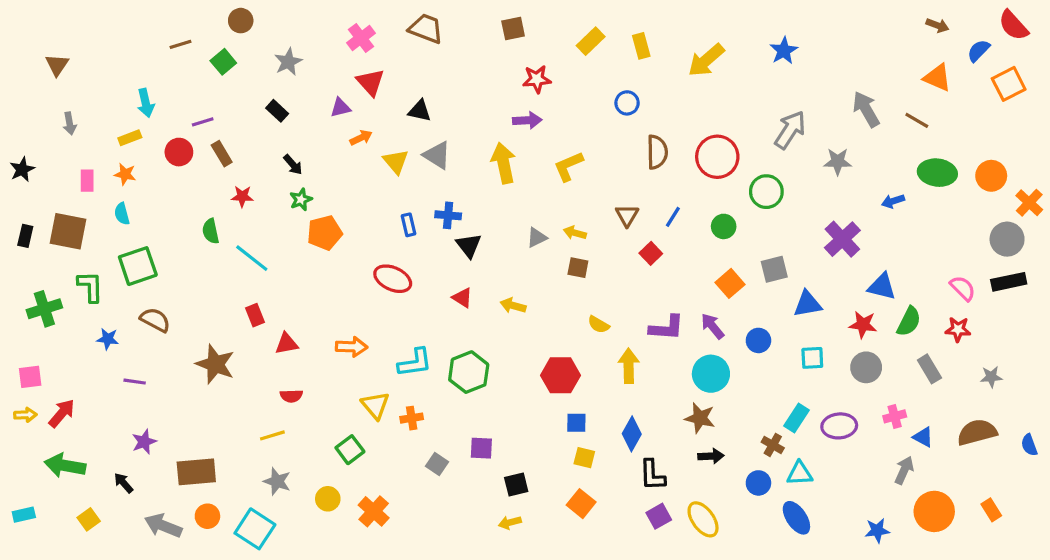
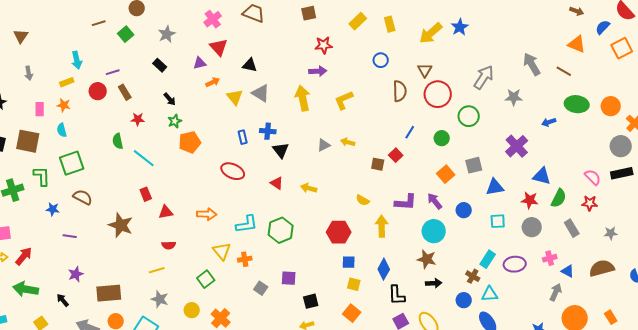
blue star: (784, 51) -> (460, 27), moved
brown triangle: (627, 215) -> (425, 70), moved
brown square: (578, 268) -> (378, 164), moved

